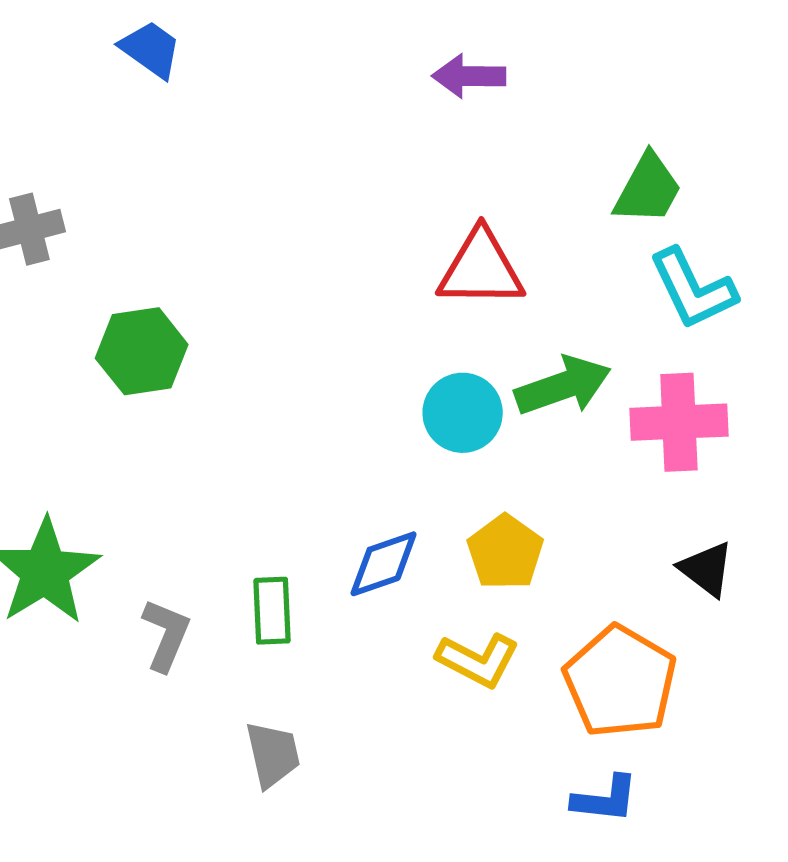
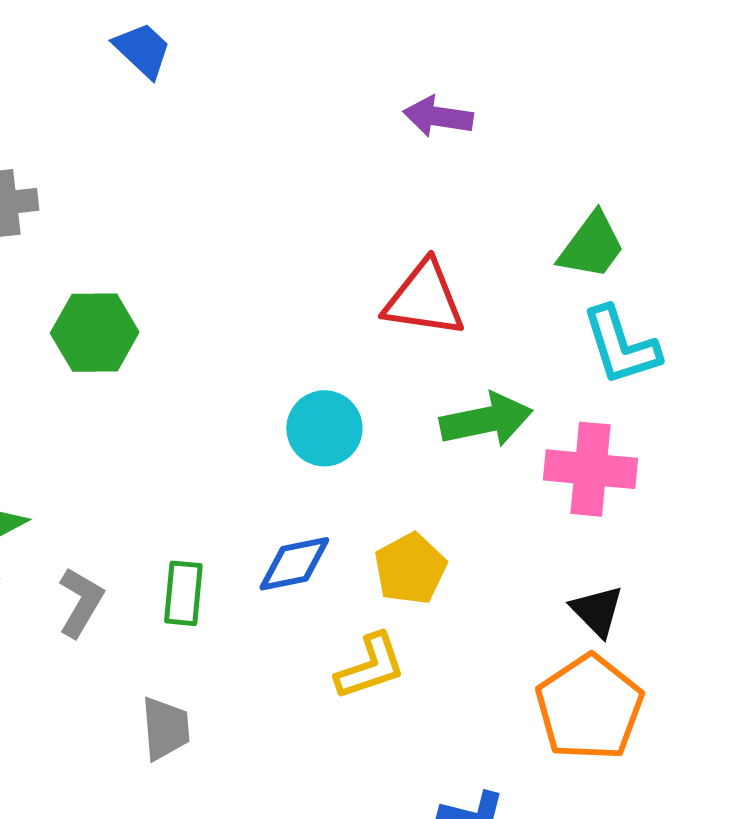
cyan circle: (463, 413) -> (324, 428), moved
yellow L-shape: (478, 660) -> (370, 666), turned -54
orange pentagon: (620, 682) -> (589, 708), moved

